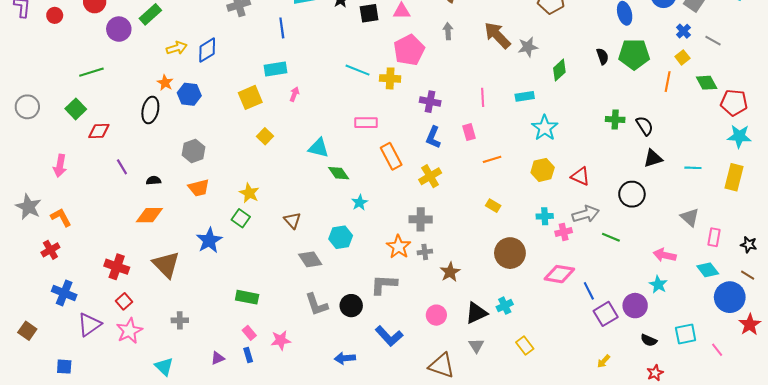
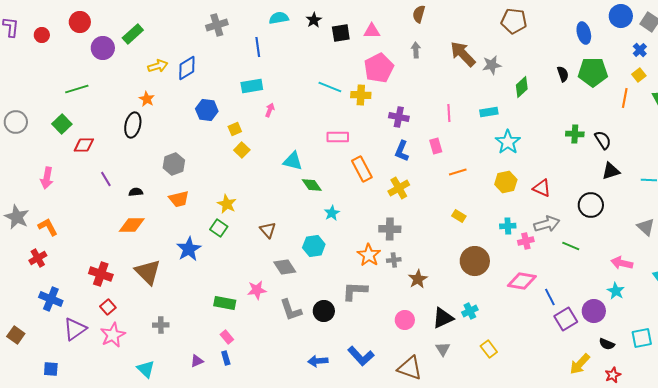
blue hexagon: (189, 94) -> (207, 110), moved
yellow square: (250, 97) -> (235, 129), moved, size x0.6
blue L-shape: (389, 336) -> (361, 356), moved
pink star: (281, 340) -> (257, 290), moved
yellow arrow: (604, 361) -> (580, 364), moved, size x1.6

